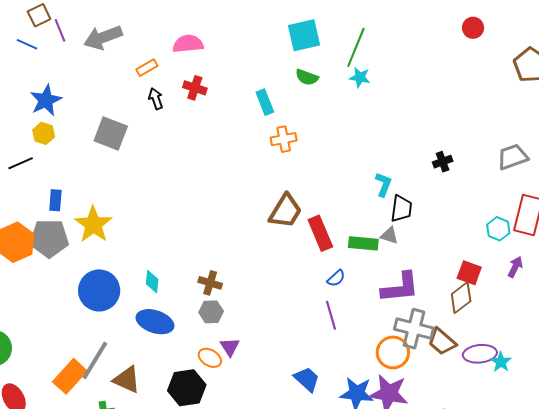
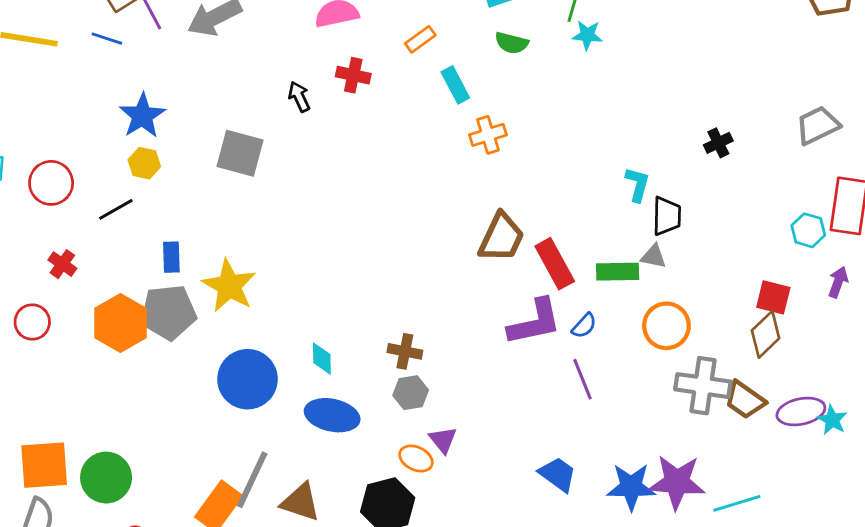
orange rectangle: (147, 68) -> (420, 39), moved
purple L-shape: (400, 288) -> (535, 322), moved
orange circle: (393, 352) -> (666, 326), moved

